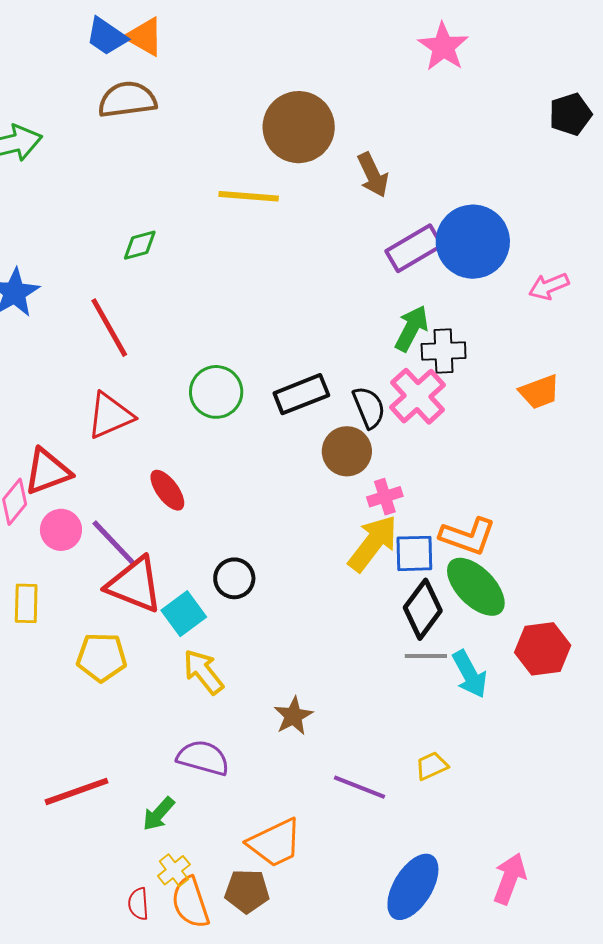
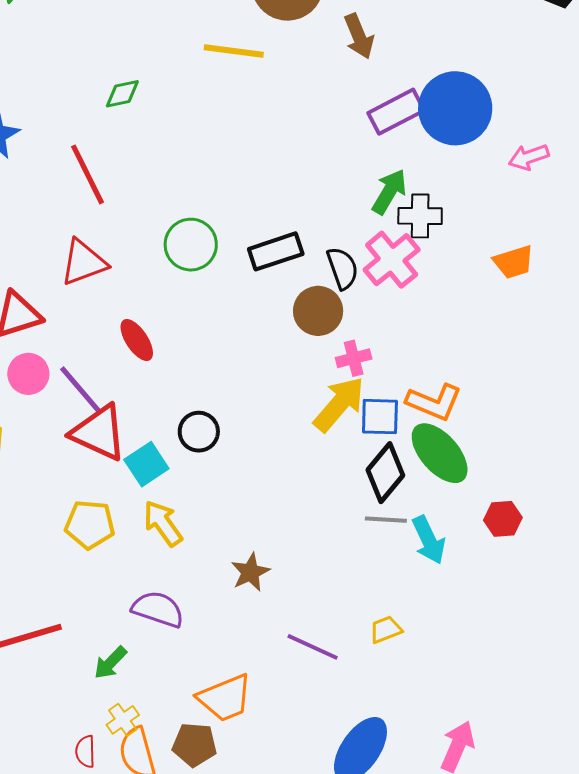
red hexagon: (543, 649) -> (503, 519), size x0.7
yellow pentagon: (102, 657) -> (90, 525), moved

